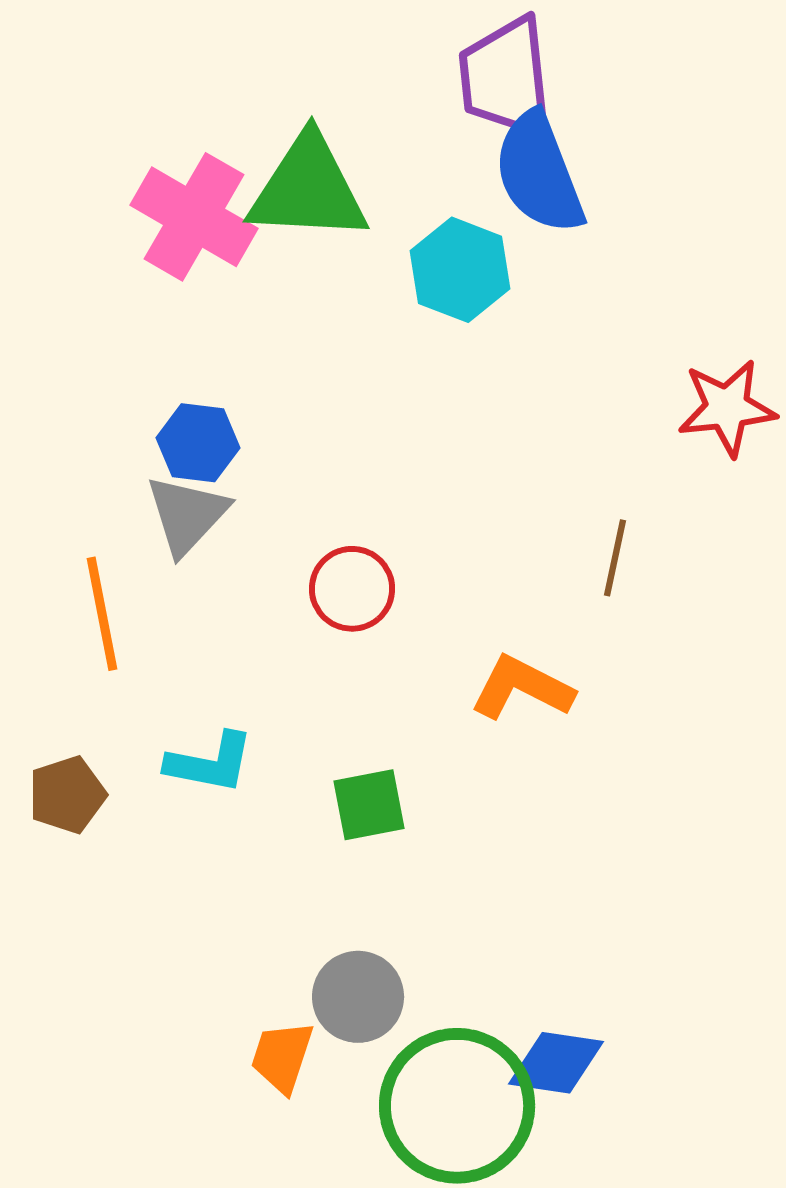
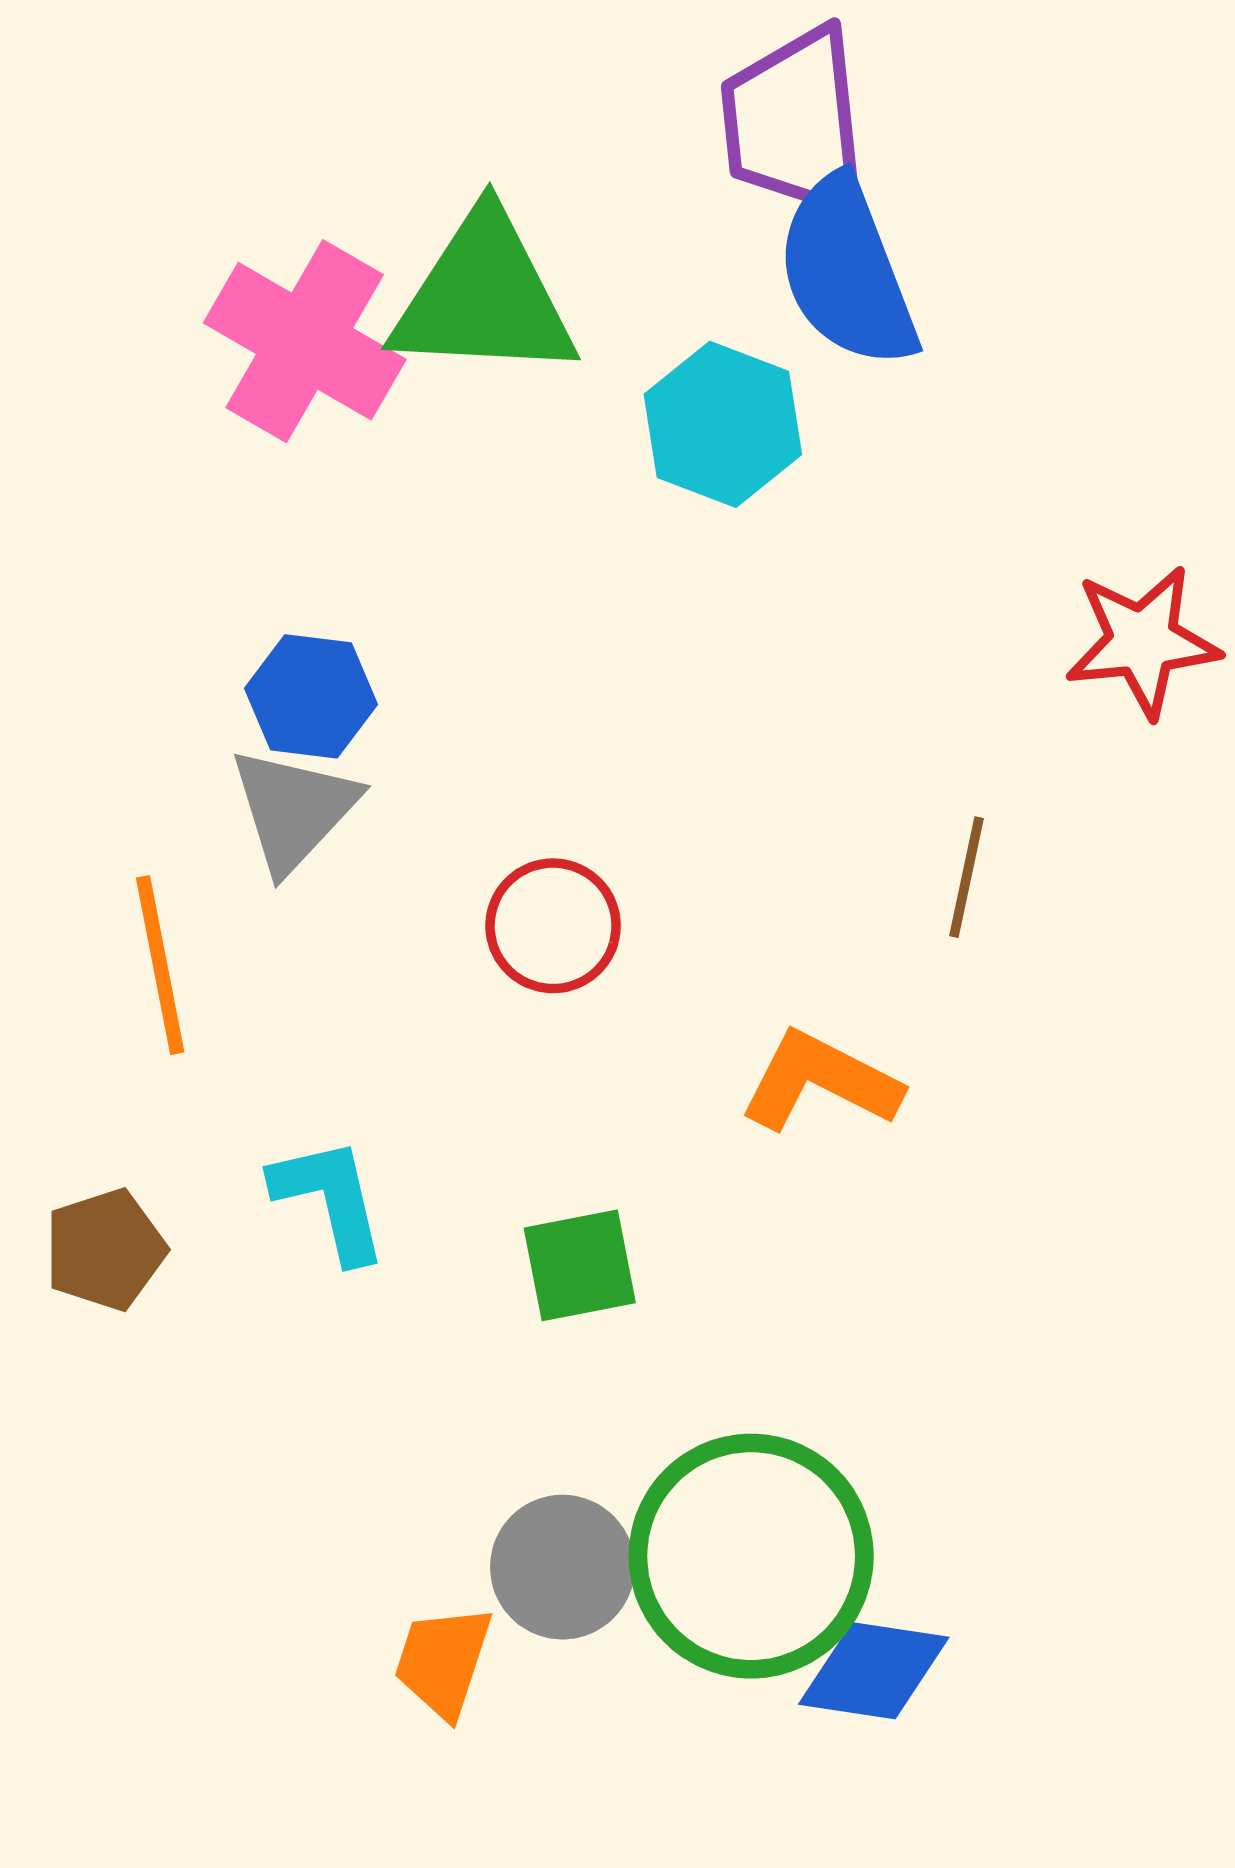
cyan L-shape: (210, 763) -> (330, 1199), turned -114
green circle: (457, 1106) -> (751, 1556), moved

